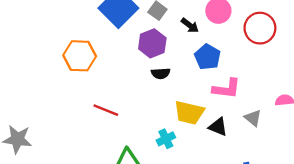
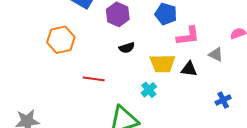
black semicircle: (161, 73) -> (127, 48), moved

